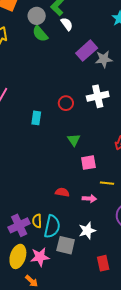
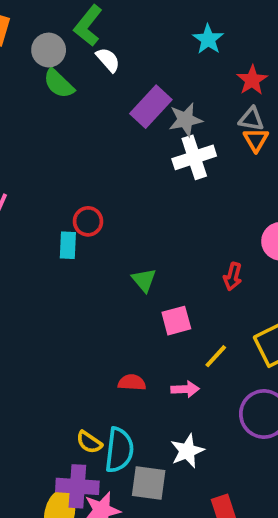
white cross: (98, 96) -> (194, 157), moved
red circle: (66, 103) -> (88, 221), moved
yellow line: (107, 183) -> (216, 356), turned -48
yellow semicircle: (37, 221) -> (89, 442), turned -48
purple cross: (19, 225) -> (77, 486), moved, turned 35

